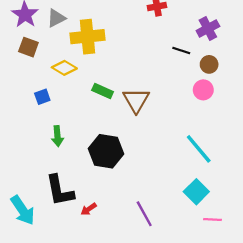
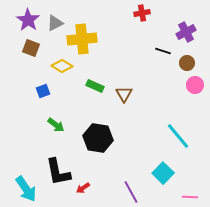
pink circle: (203, 90) -> (195, 85), moved
brown triangle: (136, 100) -> (124, 94), size x0.7
green arrow: (57, 136) -> (56, 125), turned -48
cyan square: (196, 192) -> (163, 173), moved

